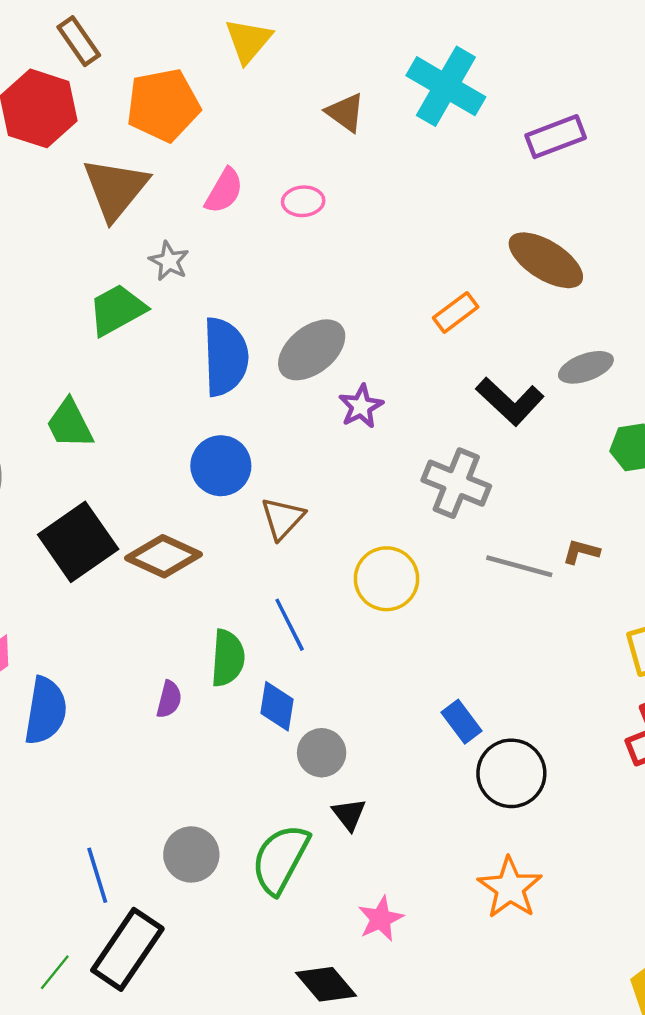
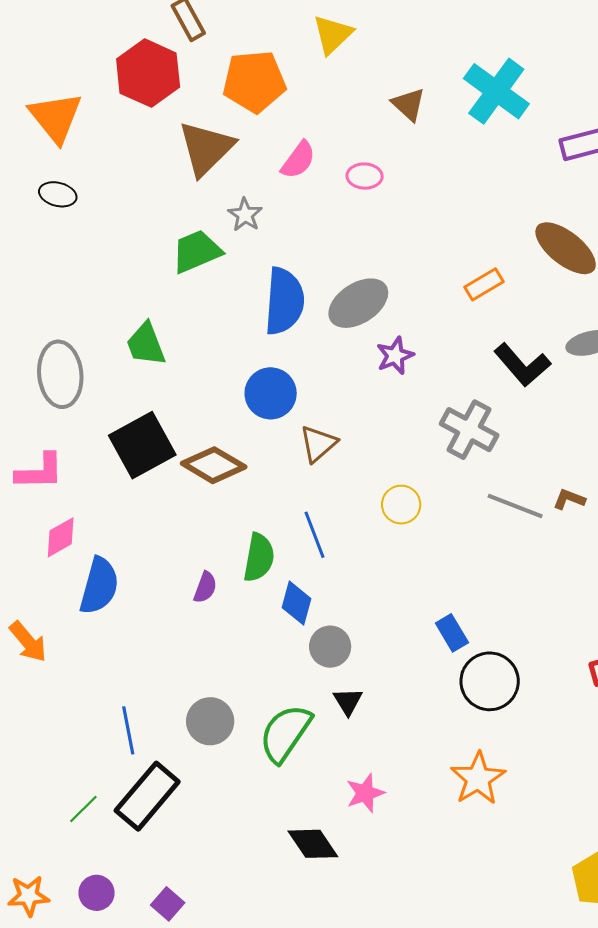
yellow circle: (387, 579) -> (401, 505), size x0.7

